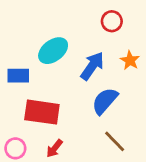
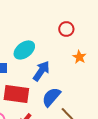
blue arrow: (92, 66) -> (41, 71), moved
blue semicircle: (105, 101) -> (51, 97), moved

